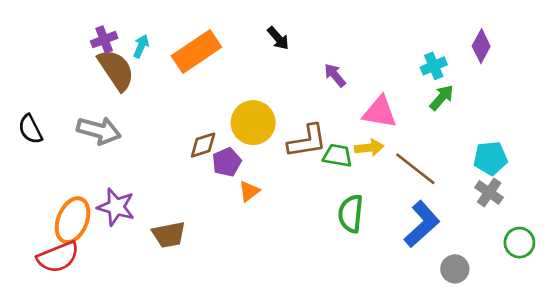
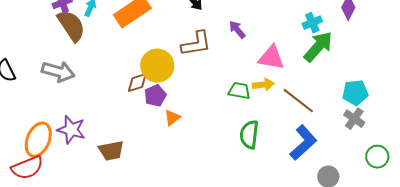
green arrow: (442, 98) -> (318, 47), size x1.6
yellow circle: (253, 123) -> (157, 66), moved
brown L-shape: (307, 141) -> (196, 44), moved

